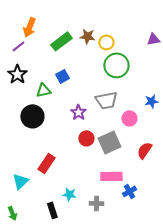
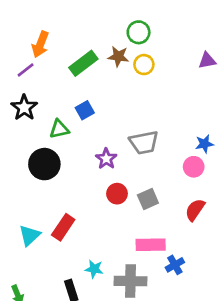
green circle: (116, 65) -> (139, 32), moved, size x0.7
pink circle: (129, 118) -> (194, 167), moved
gray square: (109, 142) -> (148, 199), size x0.7
cyan triangle: (20, 181) -> (30, 235), moved
gray cross: (96, 203) -> (130, 281), size x1.6

